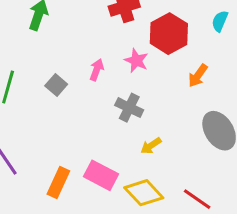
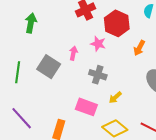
gray square: (56, 85) -> (49, 67), size x1.6
pink rectangle: (101, 175) -> (86, 107), moved

